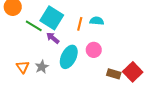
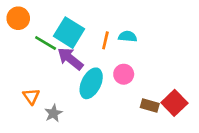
purple arrow: (53, 38) -> (70, 59), size x1.5
gray star: (42, 67) -> (53, 113), moved

